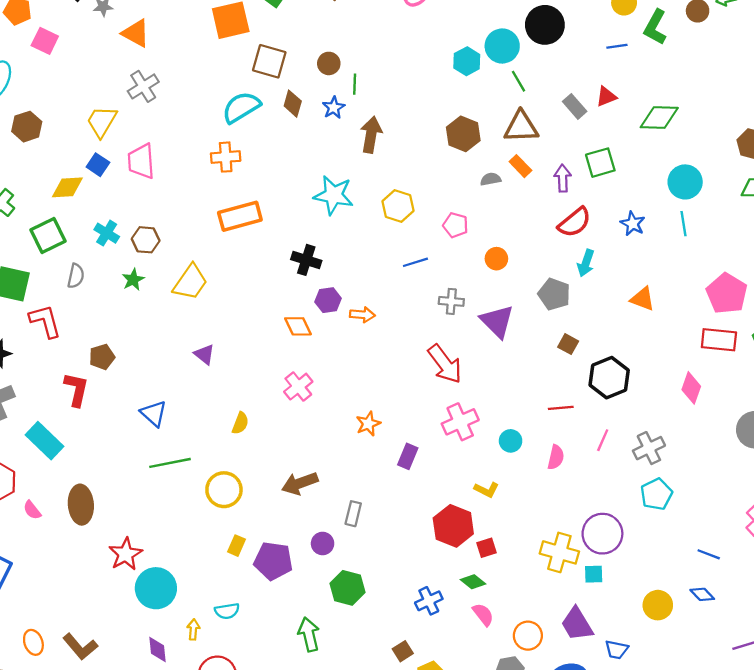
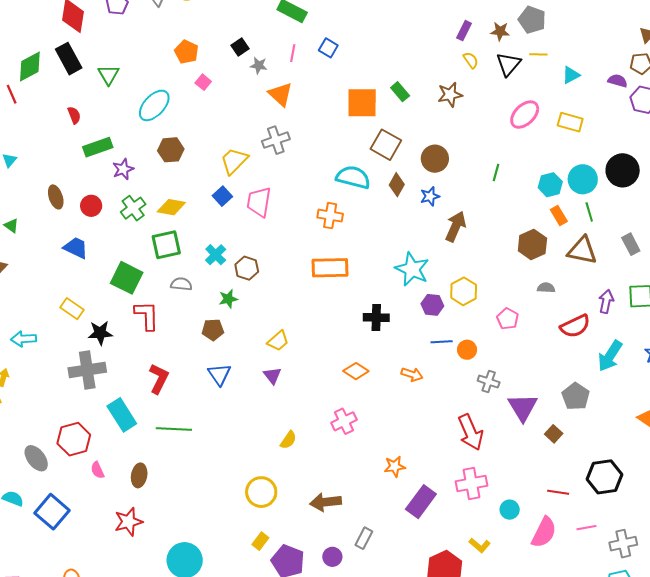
pink square: (45, 41) -> (203, 82), size x0.7
brown circle: (329, 63) -> (435, 159), size x1.4
green line: (355, 84) -> (496, 172), moved
cyan semicircle: (241, 107) -> (353, 177), turned 32
orange rectangle: (520, 166) -> (559, 216), moved
yellow diamond: (67, 187) -> (171, 207), moved
red semicircle: (575, 222) -> (575, 326), moved
orange circle: (496, 259) -> (467, 350), moved
black cross: (306, 260) -> (376, 318), turned -30
blue line: (415, 262) -> (442, 342), moved
cyan arrow: (586, 263) -> (610, 356), moved, size x1.4
gray semicircle: (76, 276) -> (181, 284), turned -110
yellow trapezoid: (190, 282) -> (278, 341), moved, size x0.7
purple hexagon: (328, 300) -> (432, 305), moved
orange diamond: (298, 326) -> (356, 371), turned -45
brown square: (568, 344) -> (554, 434), moved
brown pentagon: (102, 357) -> (213, 330), moved
blue triangle: (154, 414) -> (219, 374), moved
pink line: (603, 440) -> (586, 528), turned 42
purple rectangle: (408, 456) -> (421, 502), size x1.5
pink semicircle: (556, 457) -> (544, 532), size x1.5
green line: (170, 463) -> (174, 429), moved
brown ellipse: (81, 505) -> (139, 475), size x0.7
red star: (126, 554) -> (128, 522), moved

